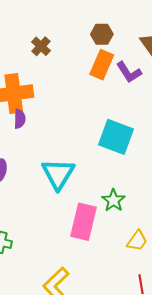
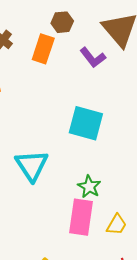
orange rectangle: (102, 65) -> (43, 49), moved
pink rectangle: (84, 222) -> (81, 217), moved

